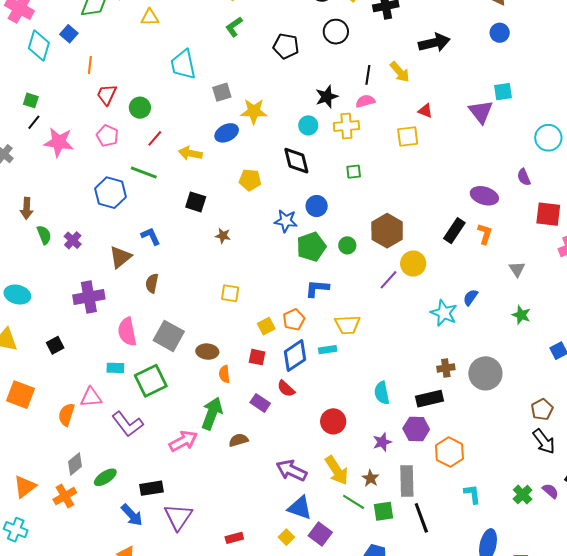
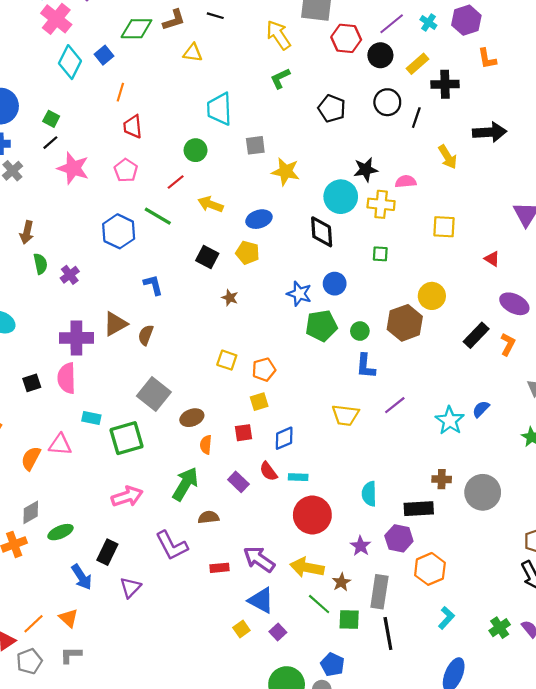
black line: (368, 75) -> (416, 118), moved
red trapezoid: (107, 95) -> (133, 127), turned -40
green circle: (140, 108) -> (196, 150), moved
red triangle: (425, 111) -> (492, 259), moved
cyan circle: (308, 125) -> (341, 197), size x1.6
blue ellipse: (227, 133) -> (259, 219), moved
yellow pentagon: (250, 180) -> (248, 253), moved
brown triangle: (120, 257) -> (115, 324), moved
yellow circle: (413, 264) -> (432, 296), moved
purple line: (389, 280) -> (395, 405), moved
blue L-shape: (317, 288) -> (366, 366), moved, turned -100
orange pentagon: (294, 320) -> (264, 370), moved
pink semicircle: (127, 332) -> (67, 378), moved
cyan rectangle: (328, 350) -> (298, 477), moved
brown ellipse: (207, 352) -> (192, 418), turned -35
blue diamond: (295, 356) -> (284, 438), size x0.7
red square: (257, 357) -> (244, 433), turned -30
red circle: (333, 421) -> (312, 515), size x1.4
purple L-shape: (128, 424) -> (172, 546), moved
pink arrow: (183, 441) -> (127, 497), moved
purple star: (382, 442) -> (361, 546), turned -30
yellow arrow: (337, 470) -> (307, 567), turned 124
black rectangle: (151, 488) -> (107, 552), turned -65
cyan L-shape: (472, 494) -> (446, 618), turned 40
purple triangle: (178, 517) -> (130, 587), size x0.7
purple square: (320, 534) -> (278, 632), size x0.7
red rectangle: (234, 538) -> (219, 568), moved

